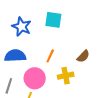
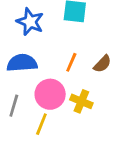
brown semicircle: (83, 56) -> (102, 64), moved
yellow cross: (66, 76) -> (81, 101), moved, turned 35

